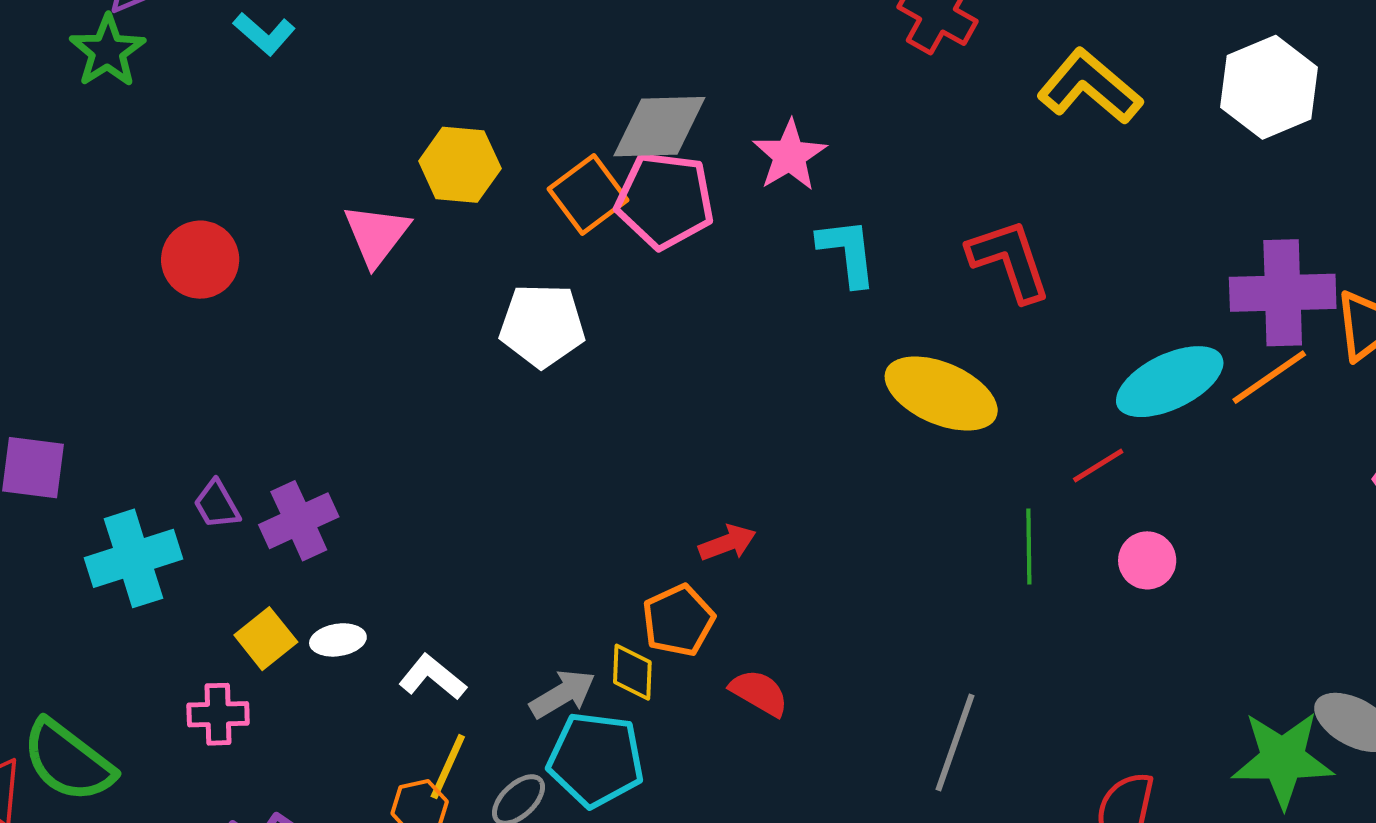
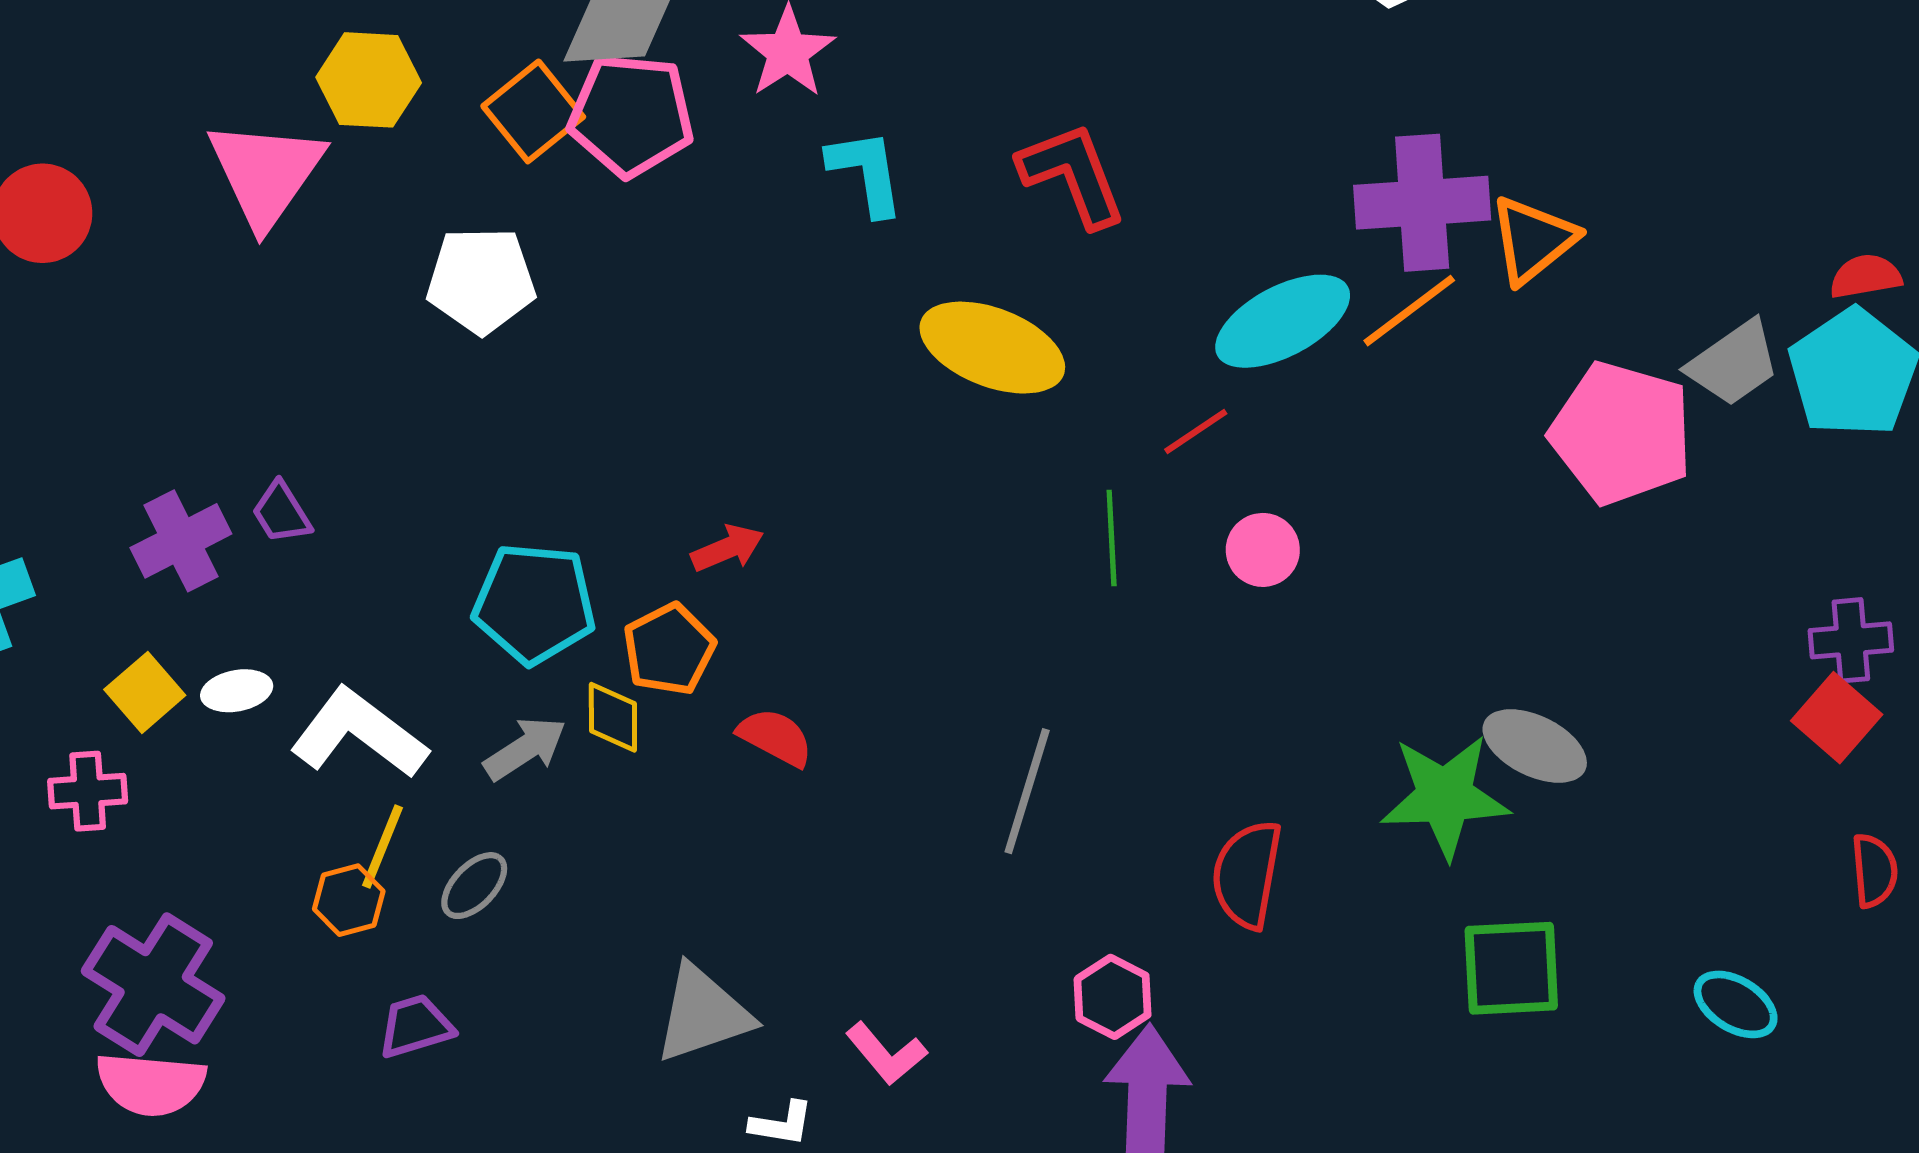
pink triangle: (376, 235) -> (266, 173), size x1.4
purple trapezoid: (217, 505) -> (281, 513), moved
white L-shape: (432, 677) -> (359, 733), size x1.6
cyan pentagon: (596, 760) -> (534, 604), moved

